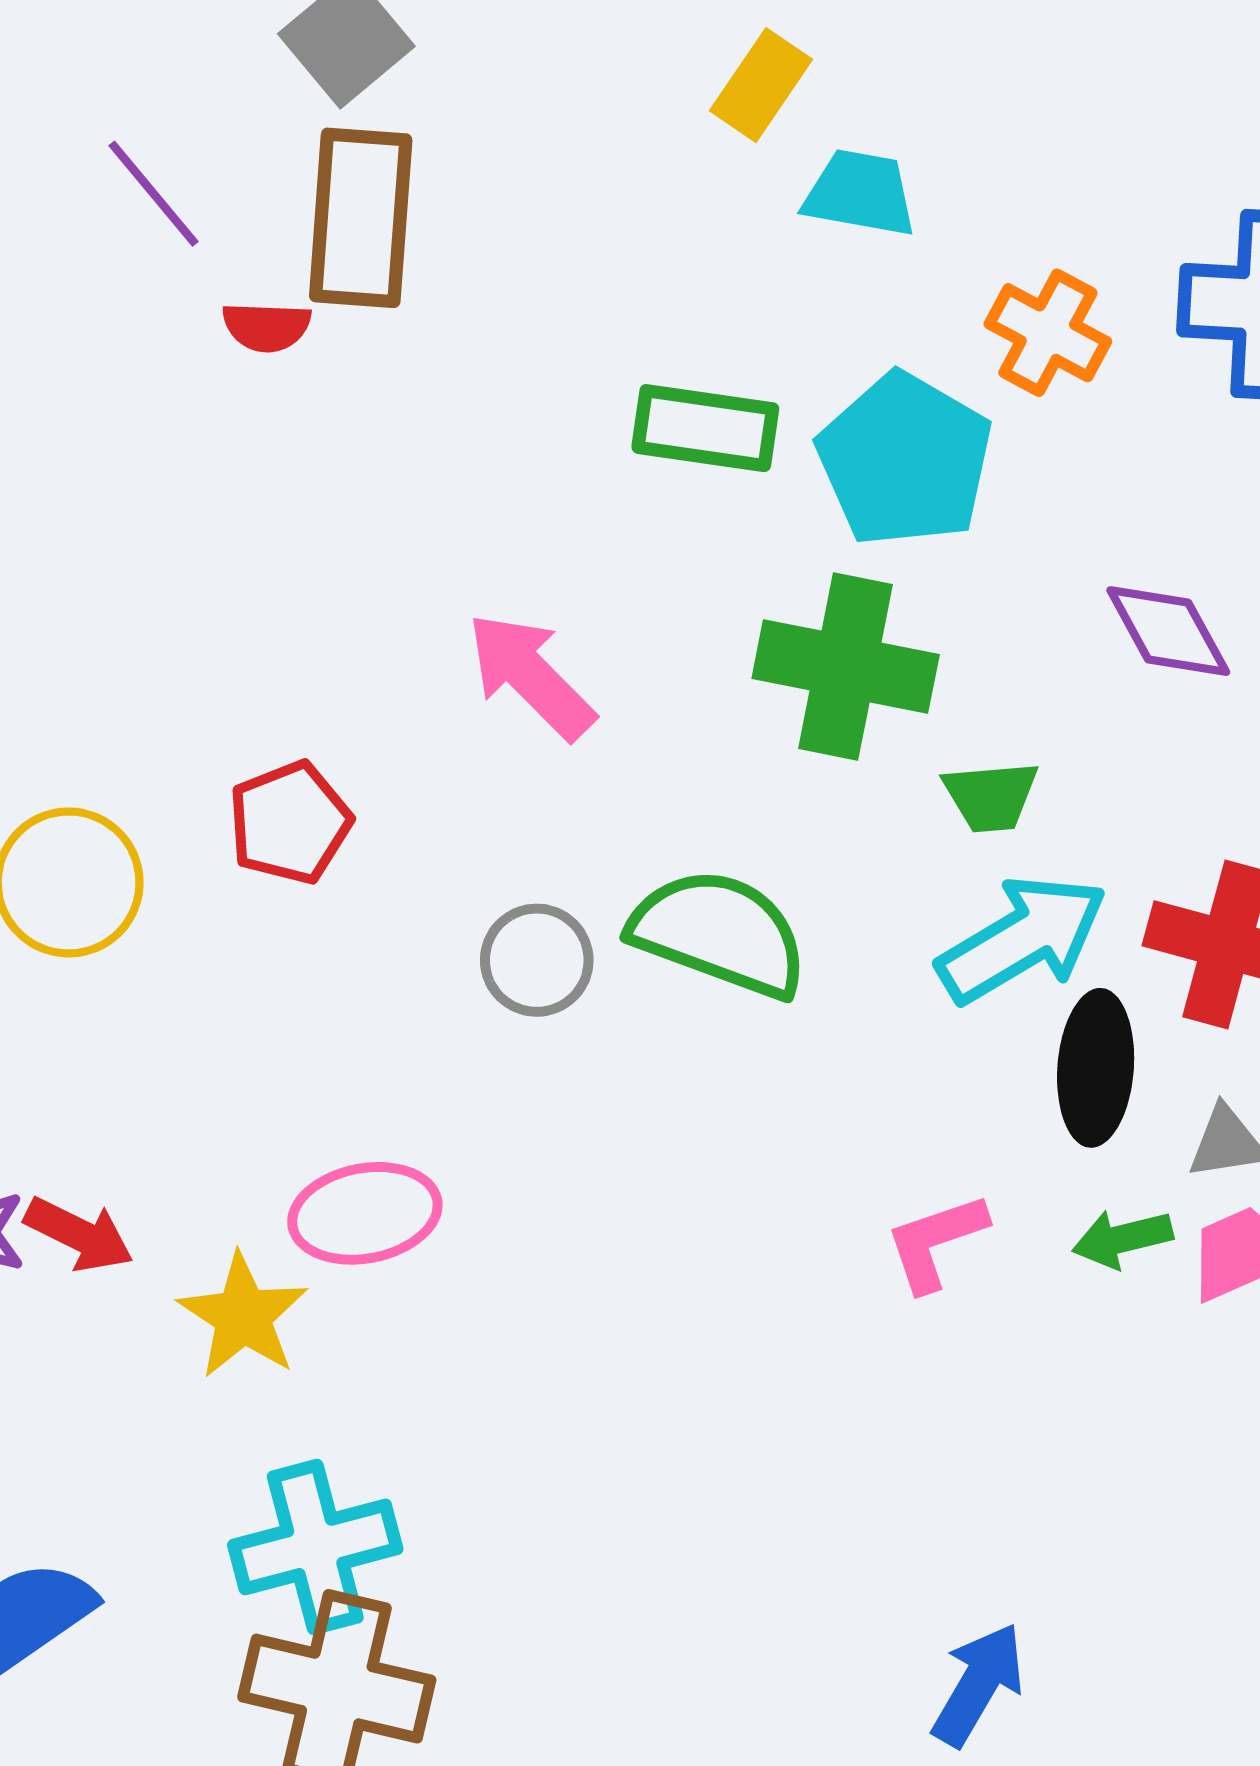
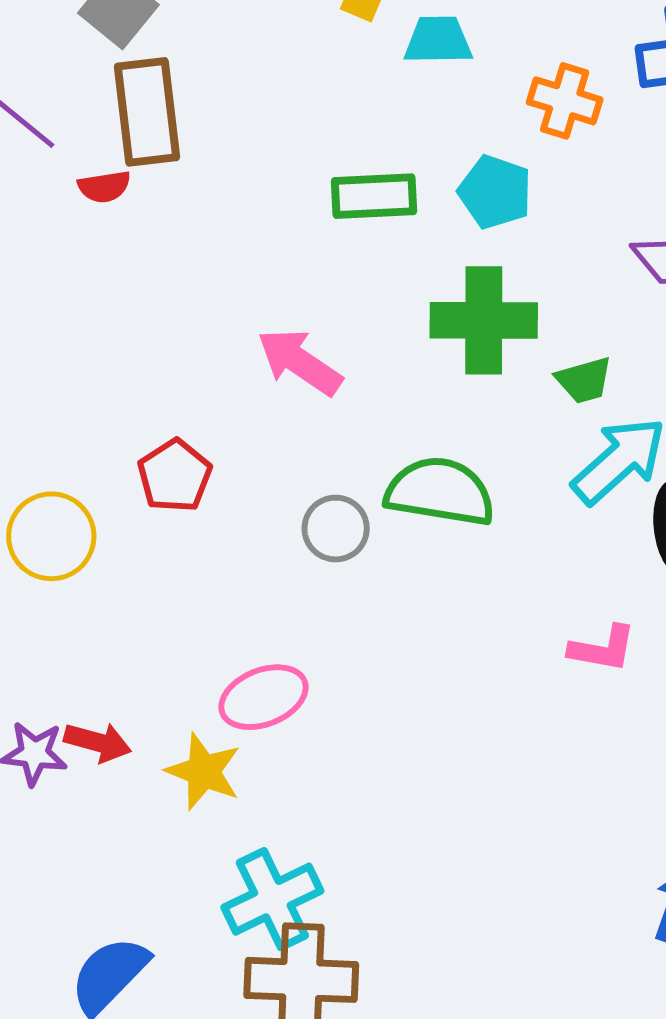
cyan pentagon: (905, 460) -> (495, 192), size x0.7
pink L-shape: (936, 1242) -> (603, 649), turned -140

